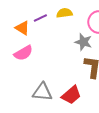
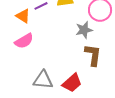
gray star: (83, 42) -> (84, 30), turned -30

